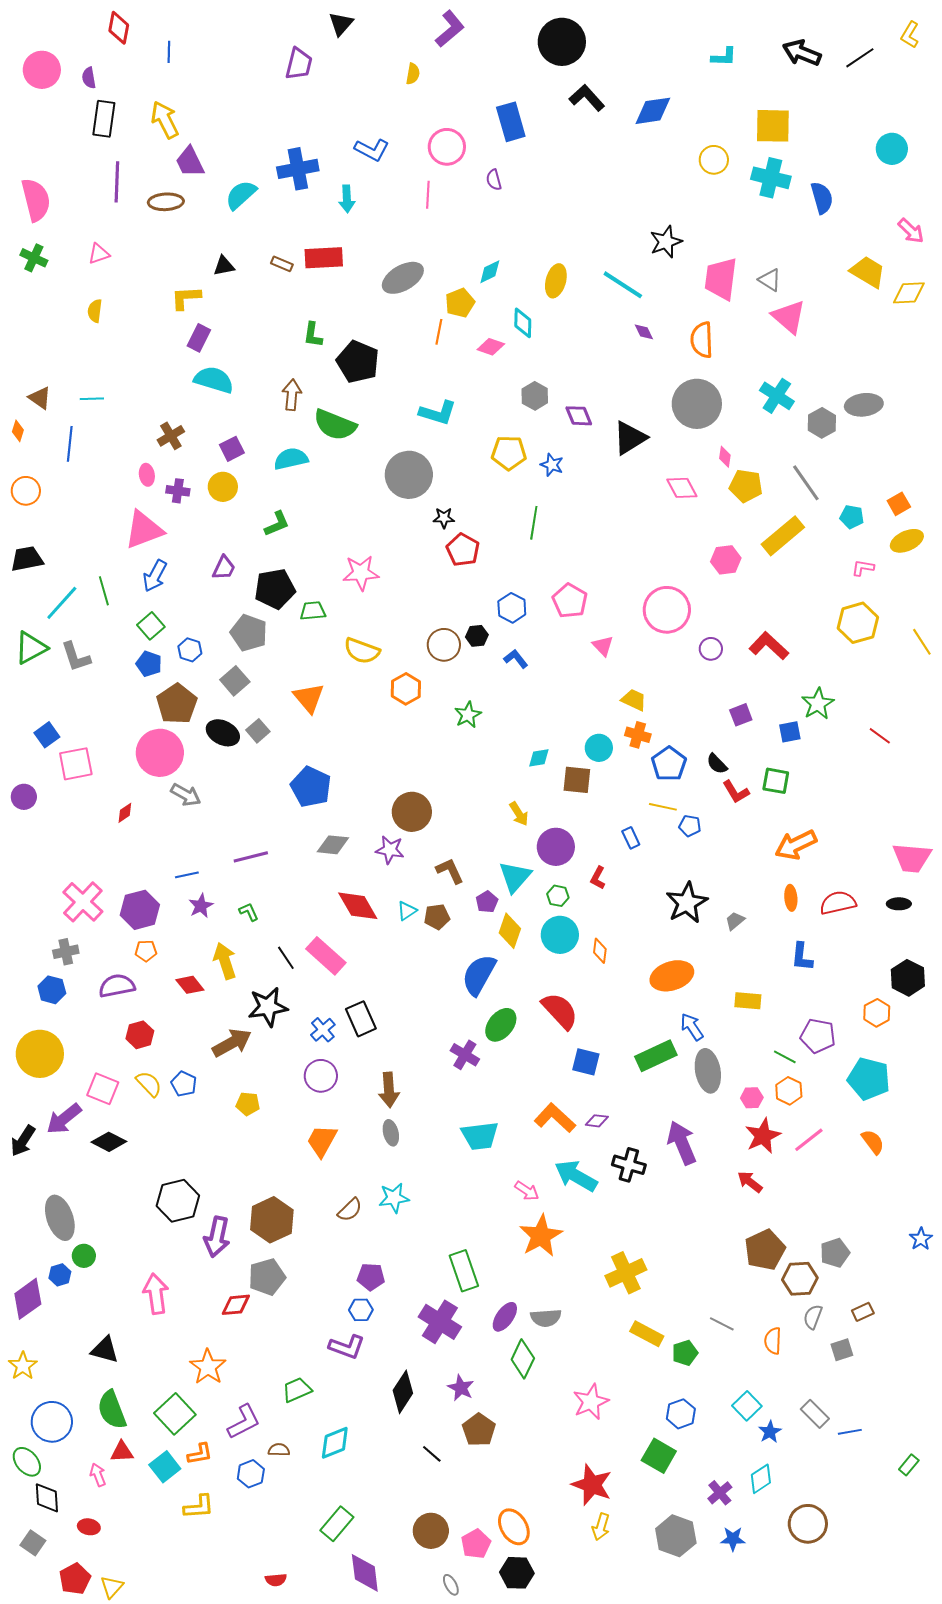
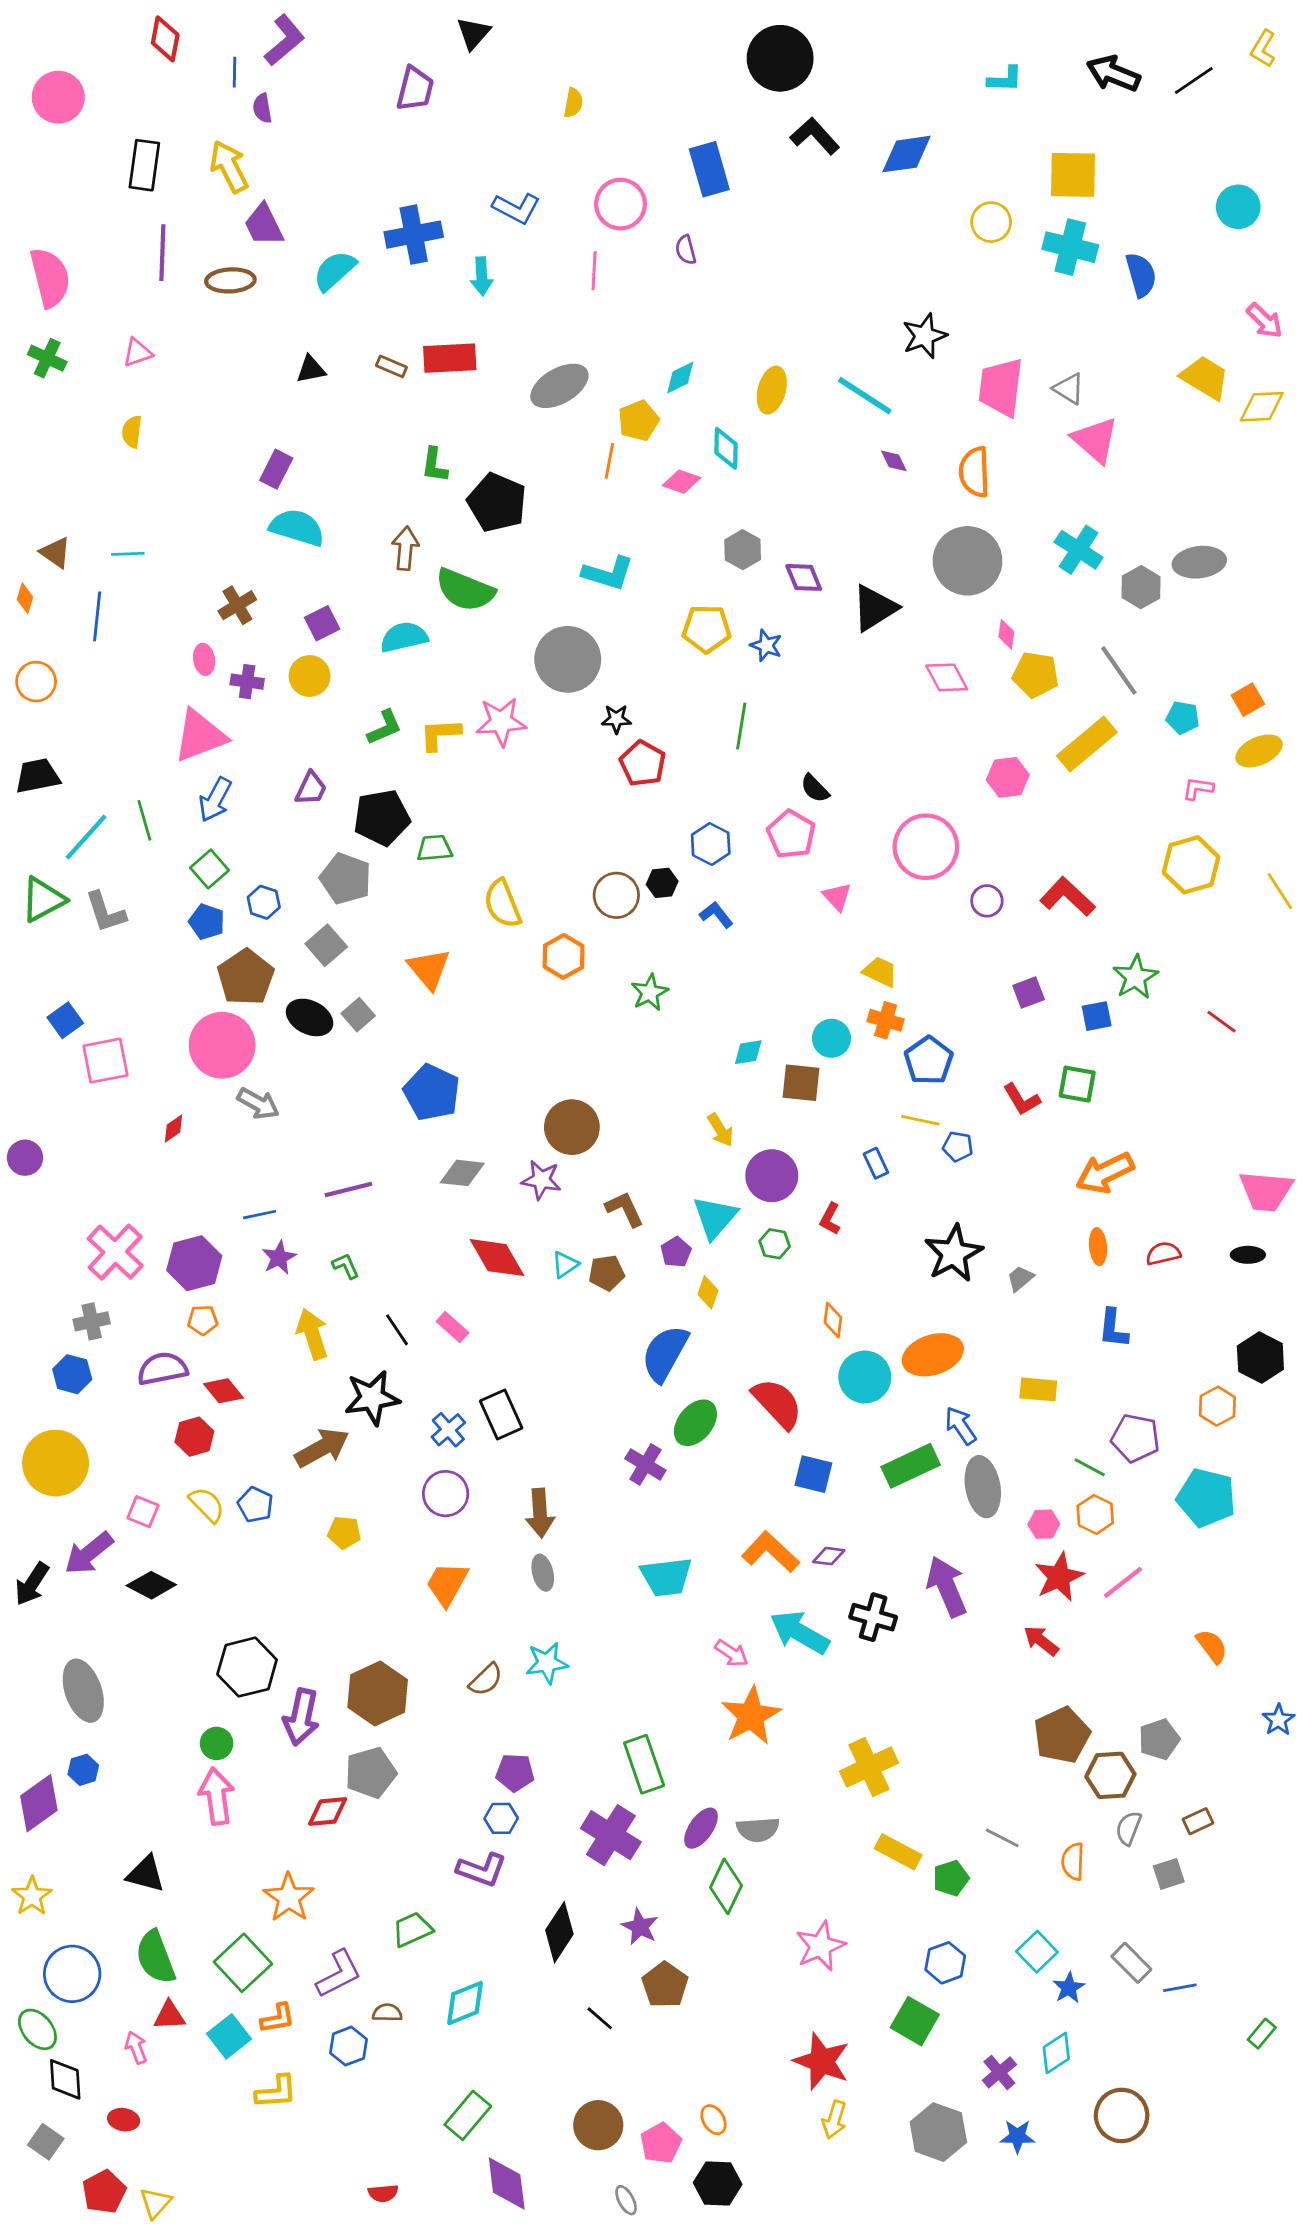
purple L-shape: (450, 29) -> (285, 40), moved
purple semicircle: (89, 78) -> (262, 108), moved
yellow L-shape: (186, 298) -> (440, 734), moved
pink star: (361, 573) -> (501, 722), moved
yellow semicircle: (362, 651) -> (502, 904), turned 48
black semicircle: (717, 764) -> (815, 788), moved
purple circle: (24, 797) -> (25, 1158), moved
red semicircle: (838, 903) -> (1163, 1253), size x0.7
yellow diamond: (510, 931) -> (708, 1292), size x0.7
cyan circle: (560, 935) -> (865, 1377), moved
pink rectangle: (326, 956) -> (453, 1327), size x0.6
red diamond: (190, 985) -> (223, 1391), moved
pink square: (103, 1089) -> (143, 1512), size x0.7
orange semicircle: (873, 1142) -> (1212, 1646), moved
green circle: (84, 1256) -> (217, 1743), moved
orange ellipse: (514, 1527) -> (713, 2120), size x0.6

